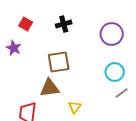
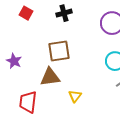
purple star: (14, 48) -> (14, 61), moved

